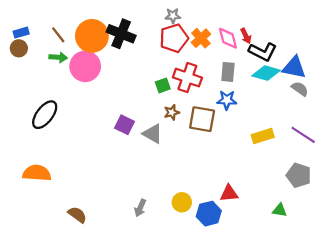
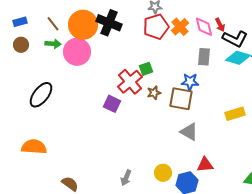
brown circle: (19, 48) -> (21, 45), moved
red cross: (187, 78) -> (130, 82), moved, turned 30
blue star: (227, 100) -> (190, 82), moved
gray triangle: (153, 134) -> (189, 132), moved

